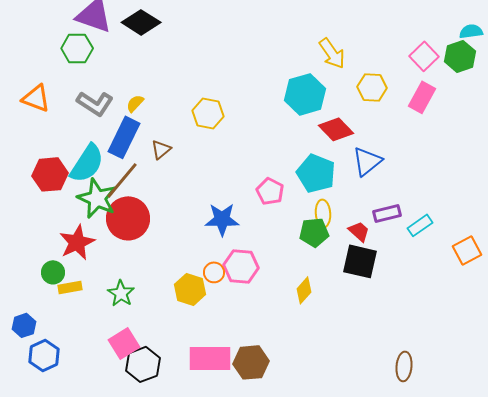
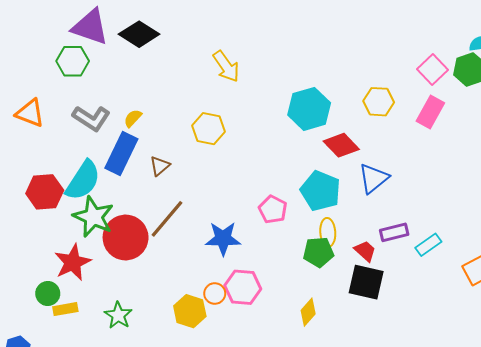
yellow arrow: (332, 53) -> (226, 66), moved
brown line: (122, 180) -> (167, 219), moved

